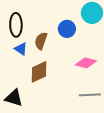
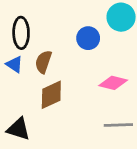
brown semicircle: (41, 41) -> (43, 62), moved
blue triangle: (21, 49) -> (14, 64), moved

